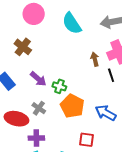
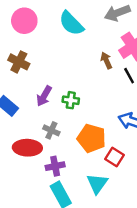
purple arrow: (38, 79) -> (44, 96), turned 90
orange pentagon: (72, 106) -> (92, 138), moved
red square: (87, 140) -> (114, 157), turned 35

